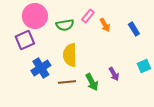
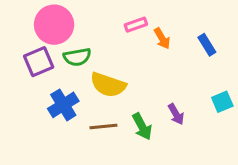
pink rectangle: (88, 16) -> (136, 25), turned 32
green semicircle: (65, 25) -> (77, 57), moved
yellow semicircle: (70, 55) -> (108, 85), turned -70

